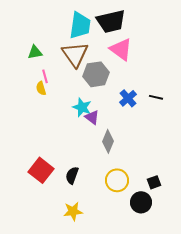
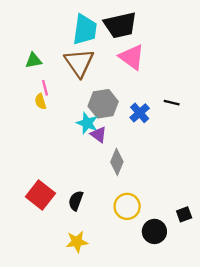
gray hexagon: (96, 74) -> (103, 104), moved
black line: (156, 97) -> (172, 103), moved
black square: (154, 182) -> (184, 214), moved

